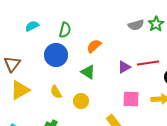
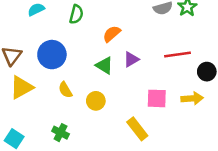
blue circle: (56, 55) -> (52, 55), moved
purple triangle: (124, 67) -> (131, 59), moved

